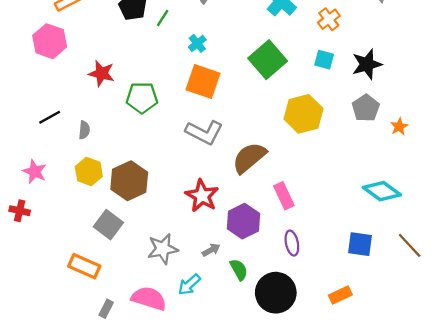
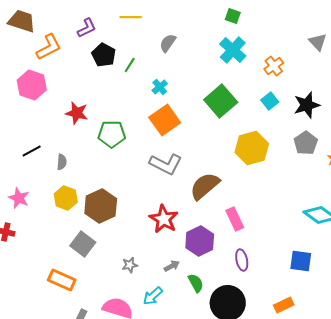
cyan square: (324, 60) -> (270, 101), turned 36
orange square: (203, 82) -> (165, 120), turned 36
gray star: (163, 249) -> (130, 265), size x0.6

